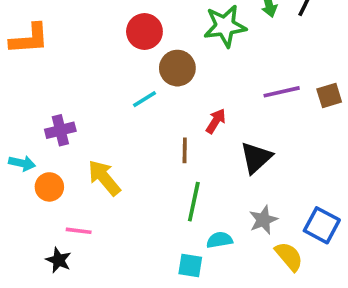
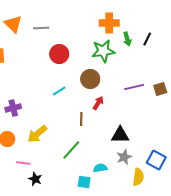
brown circle: (177, 68) -> (90, 79), moved
black triangle: (256, 158) -> (120, 135), moved, turned 42
yellow arrow: (104, 178) -> (37, 134), turned -90
green line: (194, 202) -> (71, 150), moved, turned 30
yellow semicircle: (289, 256) -> (138, 177), turned 48
black star: (59, 260) -> (35, 179), moved

